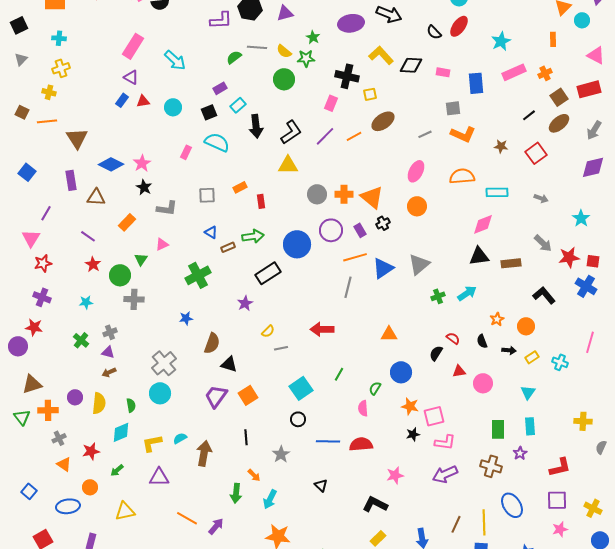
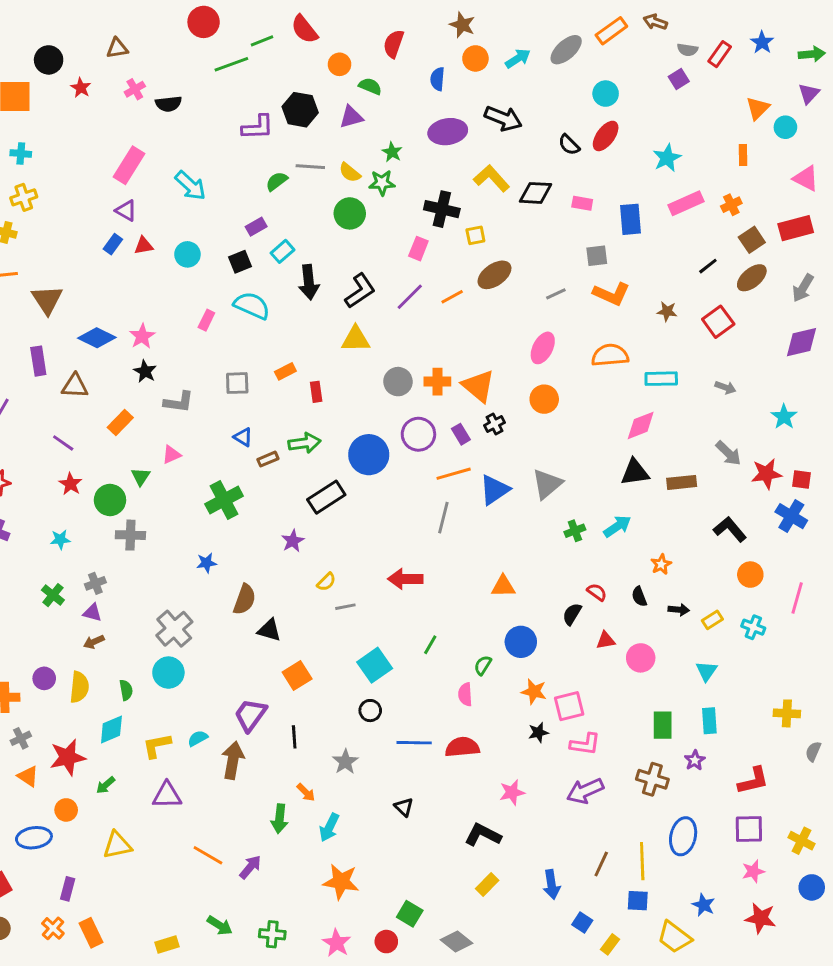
orange circle: (526, 326) -> (750, 575), moved
purple trapezoid: (216, 396) -> (250, 715), moved
red star: (91, 451) -> (68, 757), size x1.4
blue ellipse: (512, 505) -> (683, 836), turned 45

